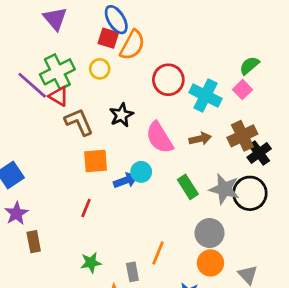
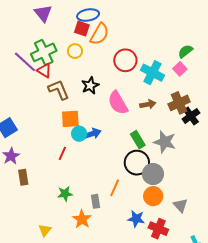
blue ellipse: (116, 20) -> (88, 15), turned -70
cyan circle: (141, 172) -> (79, 134), moved
black circle: (250, 193) -> (137, 163), moved

